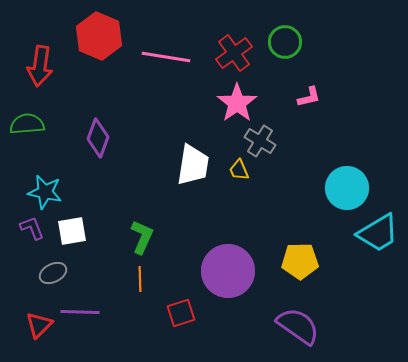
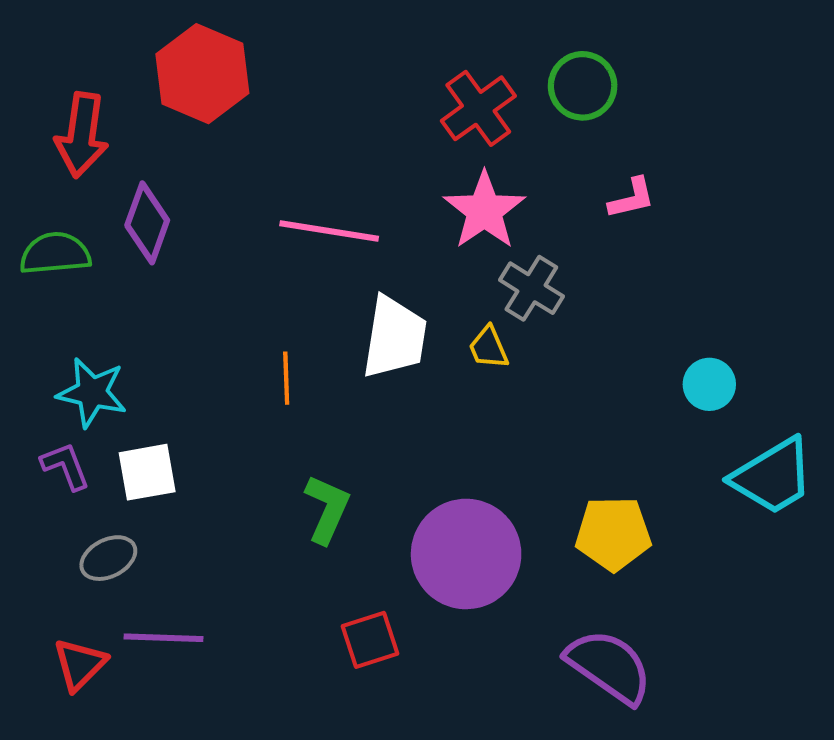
pink line: (166, 57) -> (329, 231), moved
purple diamond: (98, 138) -> (147, 223), moved
cyan circle: (347, 188) -> (709, 384), size x0.6
green L-shape: (142, 237) -> (327, 509), moved
orange line: (140, 279) -> (286, 378), moved

